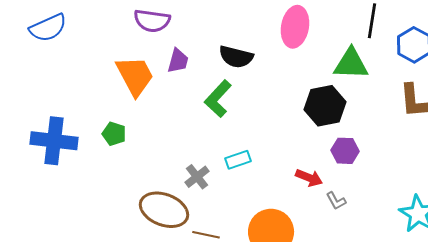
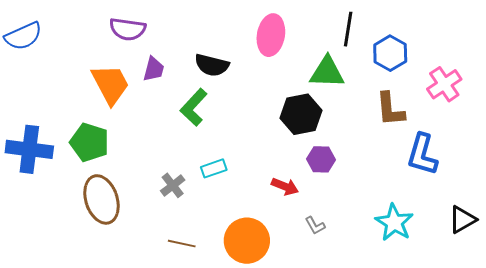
green pentagon: (114, 134) -> (89, 142), size x1.6
gray L-shape: (336, 201) -> (315, 226), moved
brown ellipse: (164, 210) -> (102, 199), moved, turned 51

